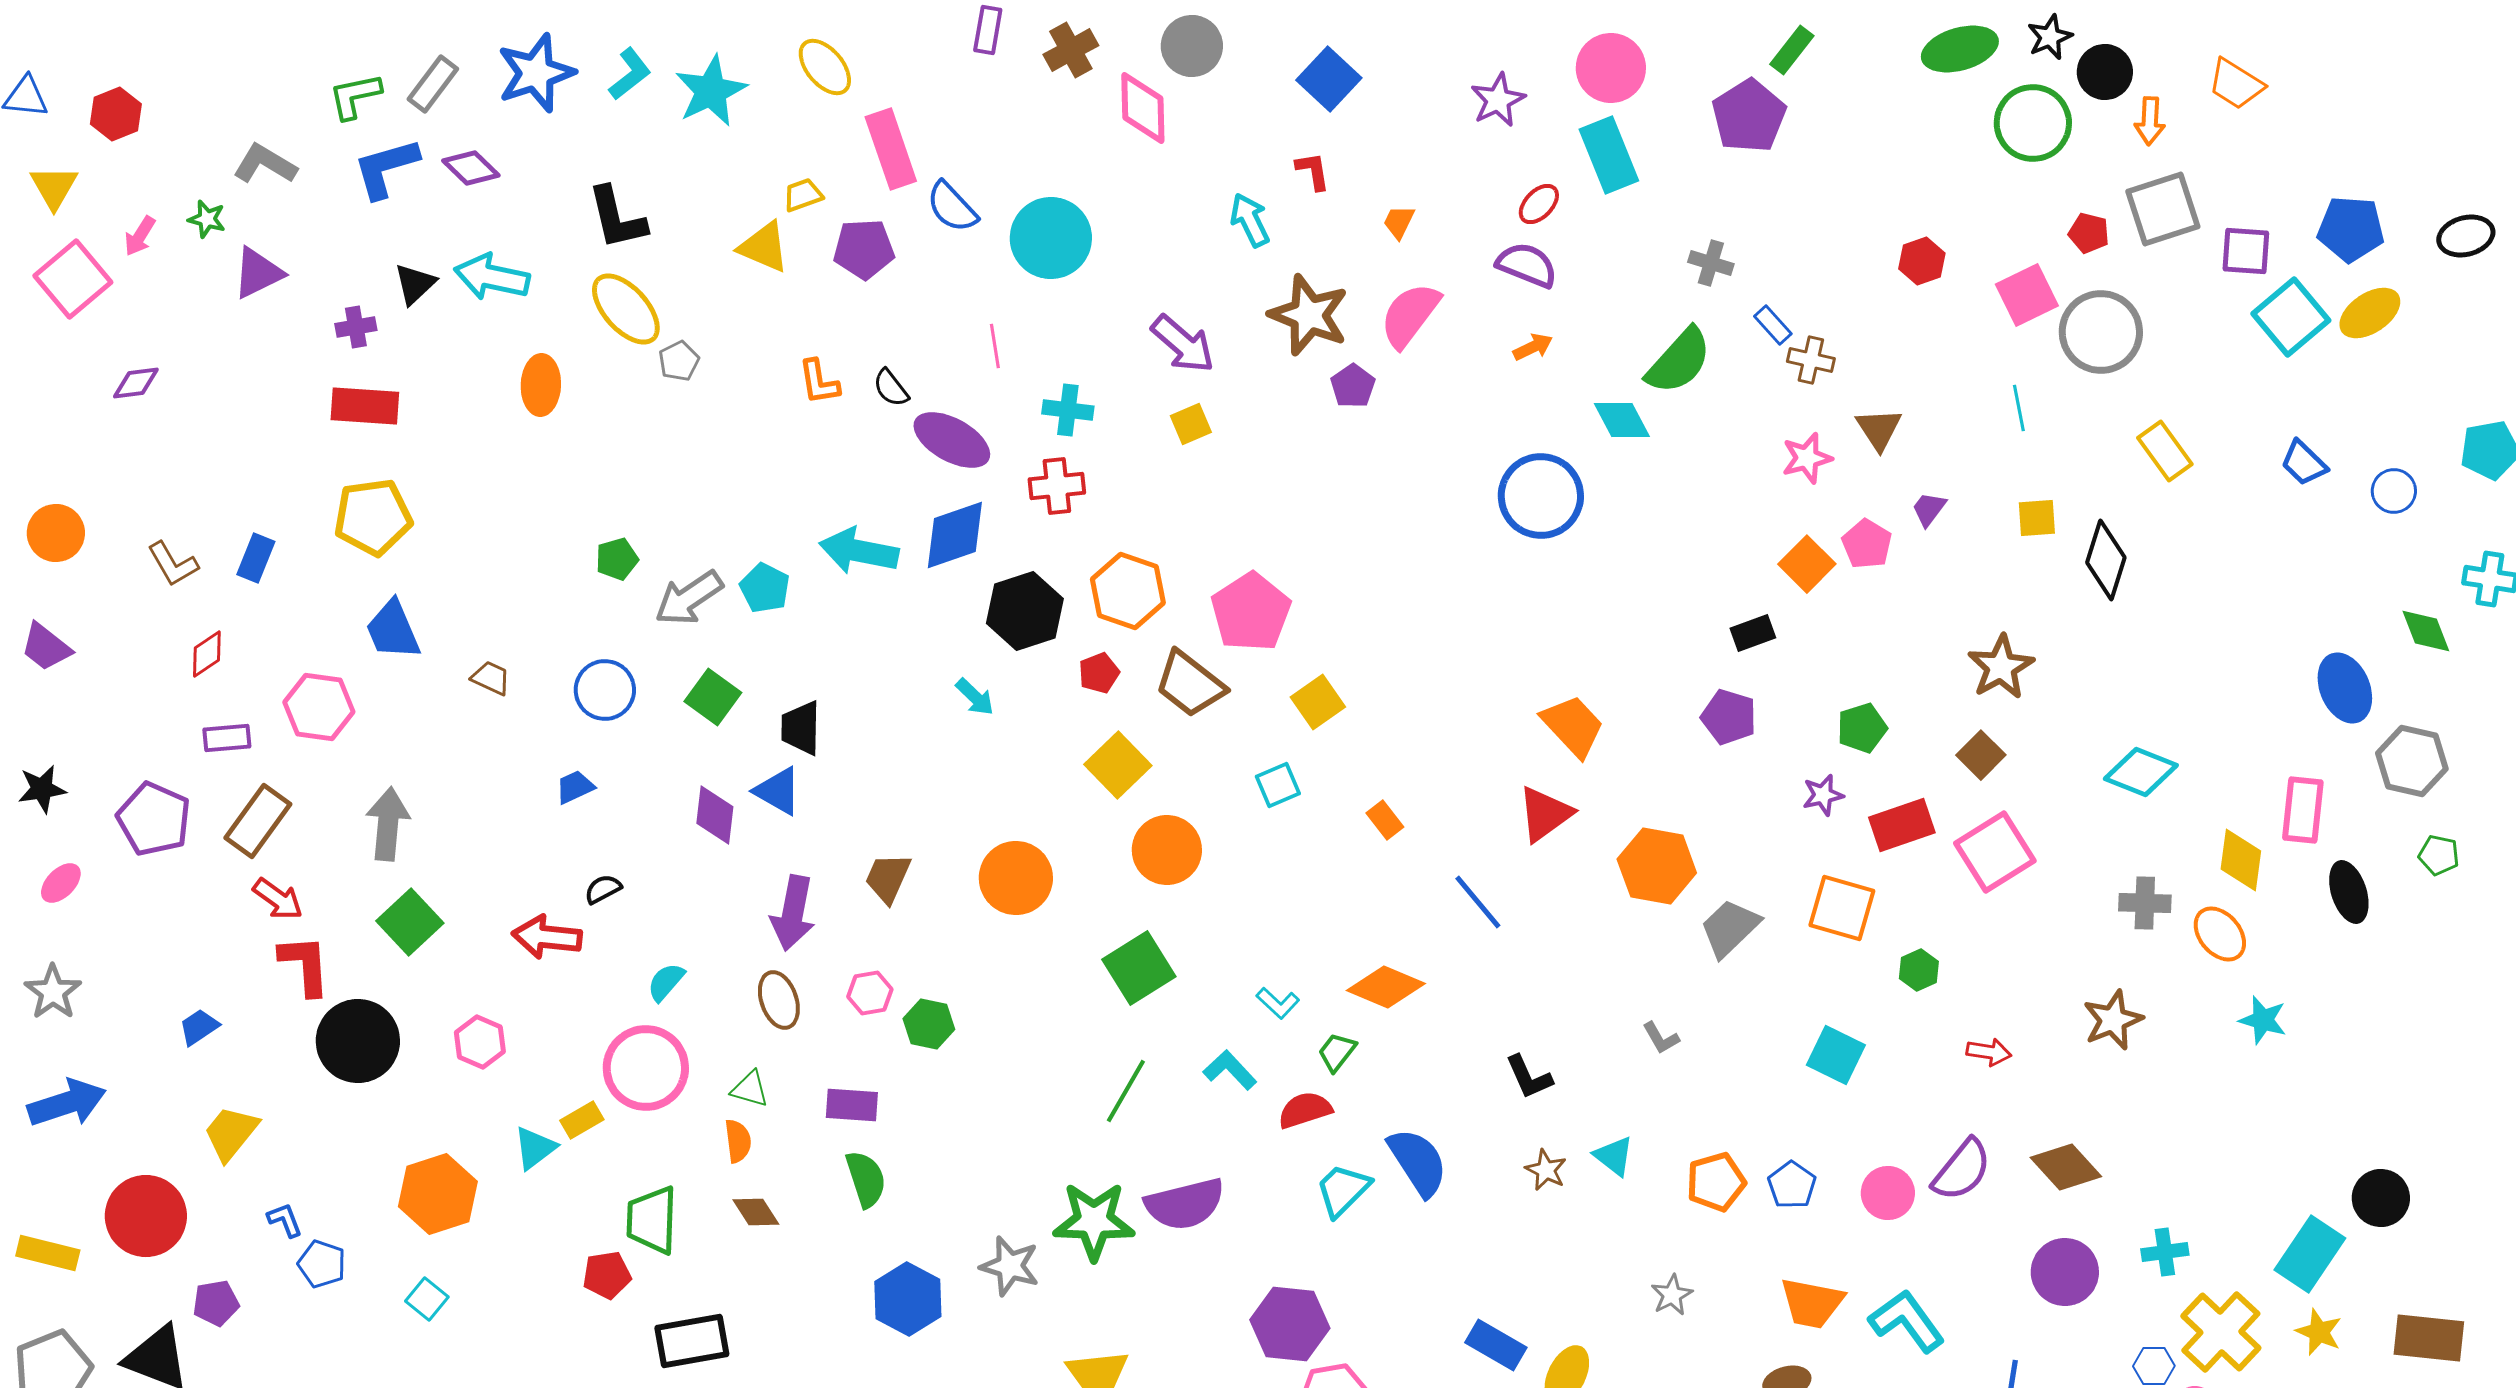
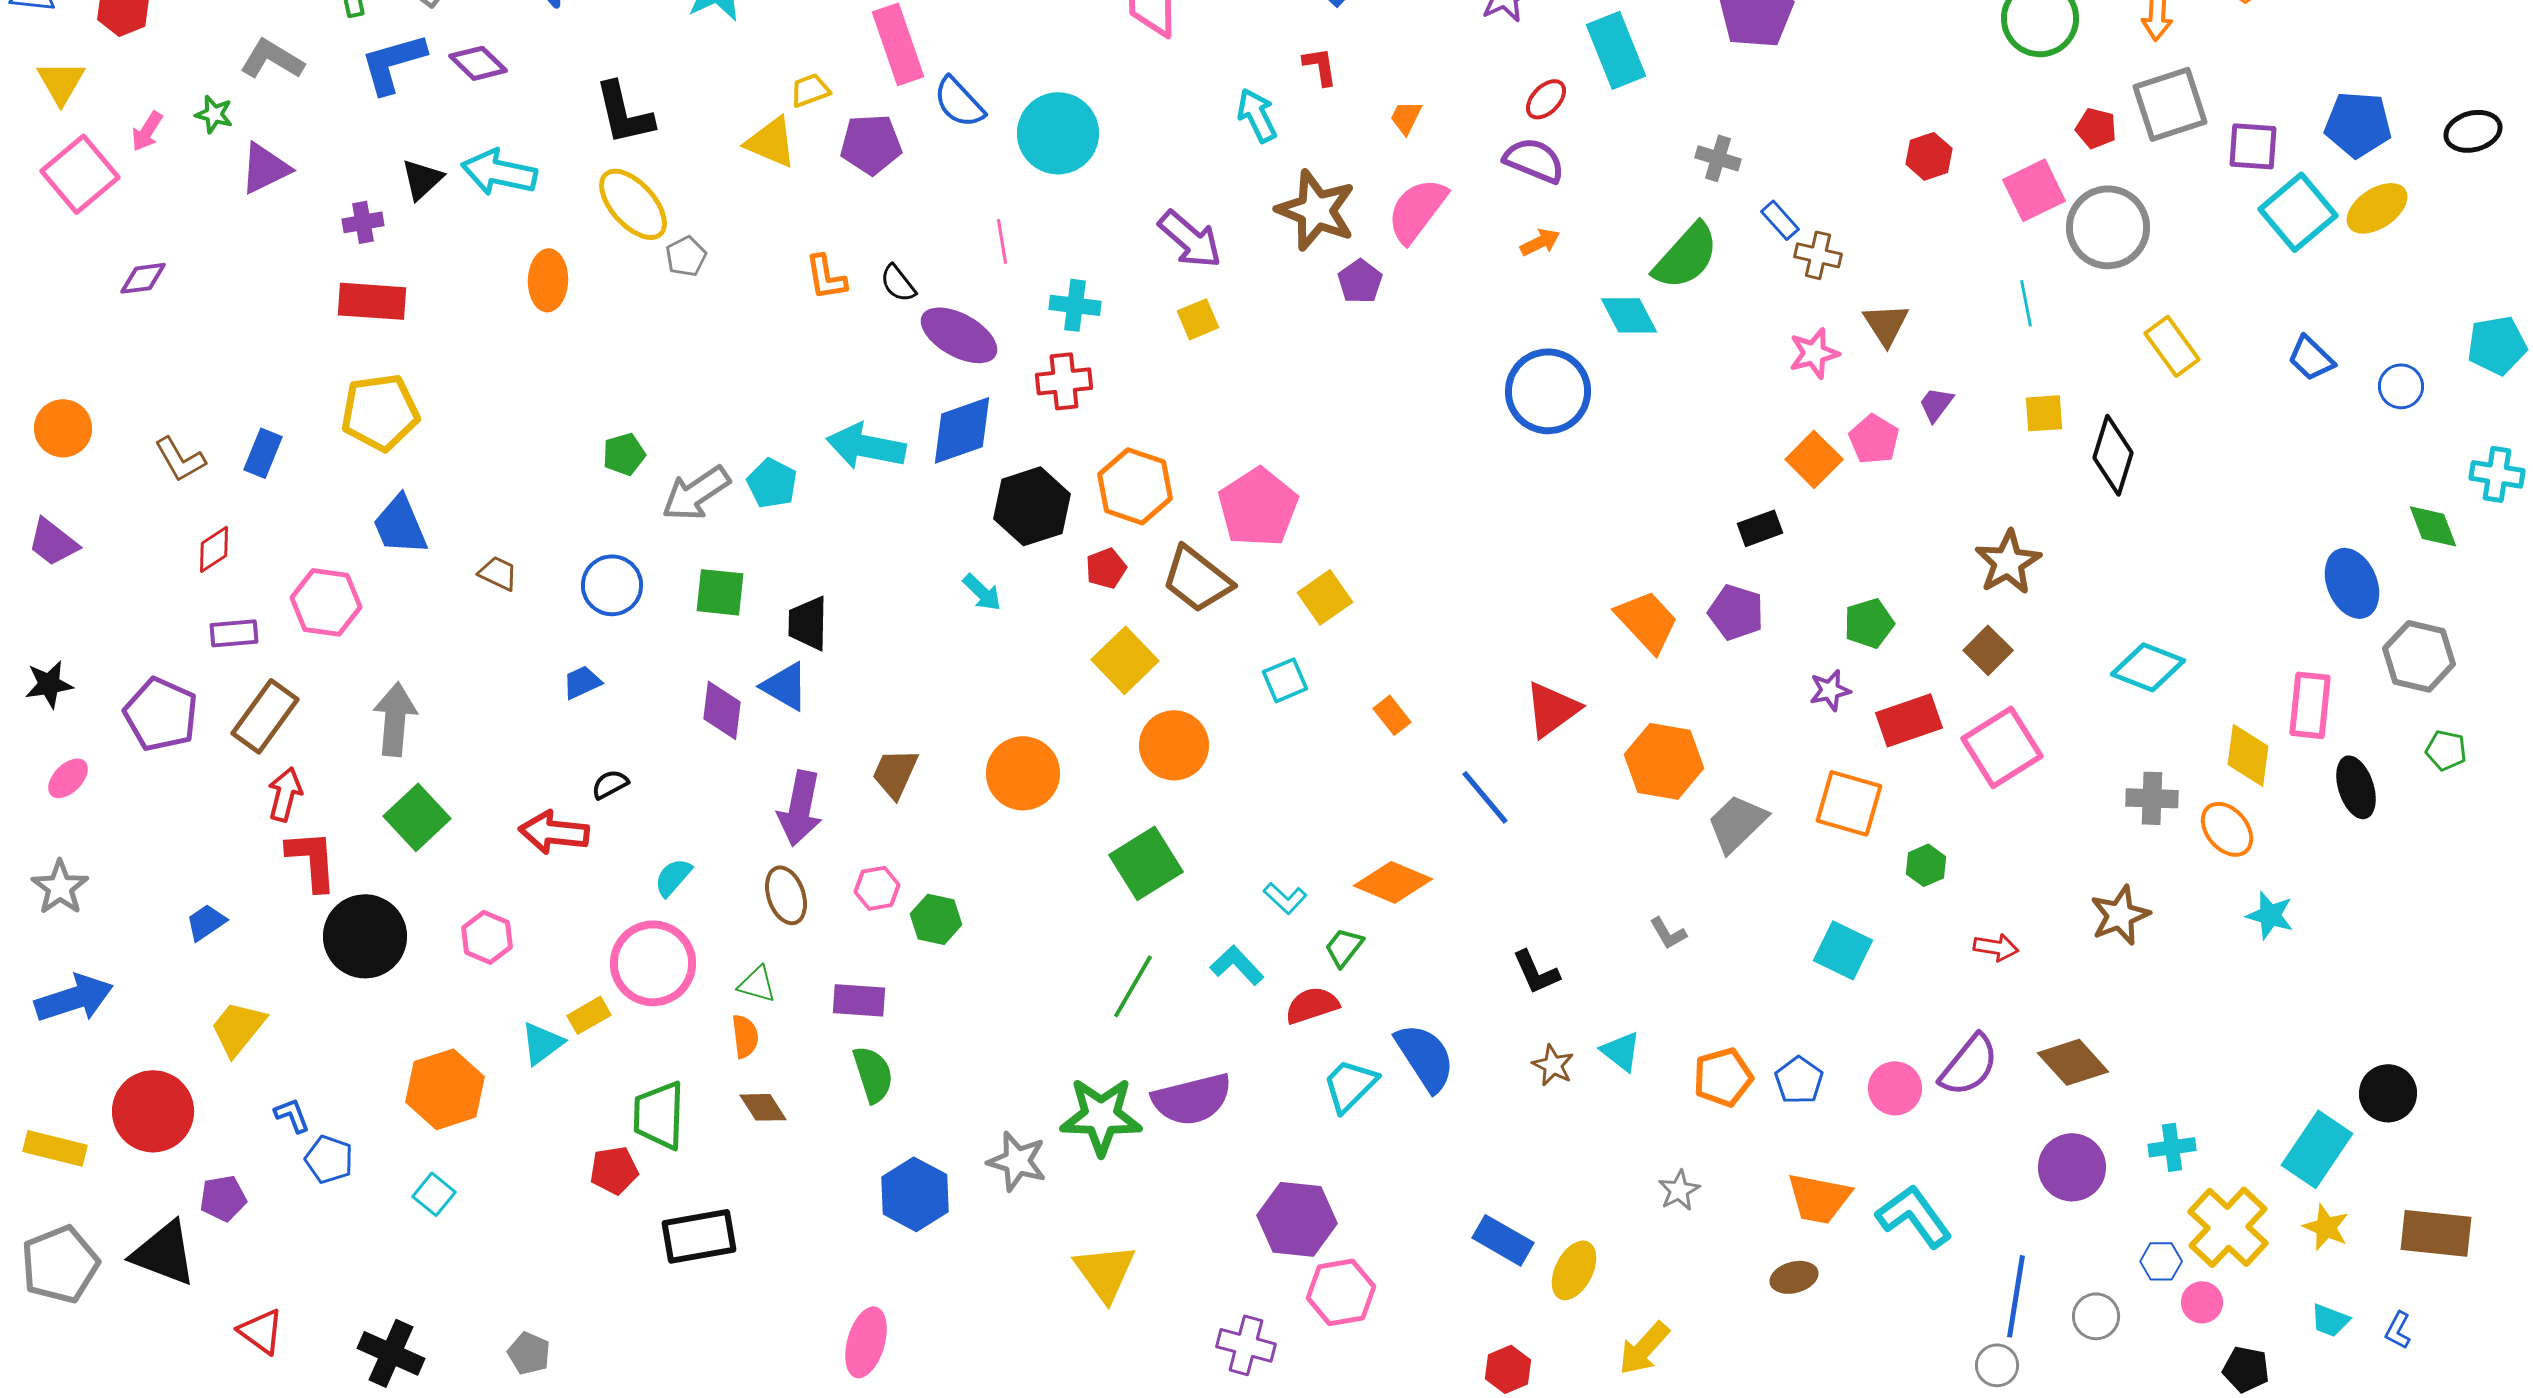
green square: (713, 697) -> (720, 592), turned -30
orange trapezoid: (1573, 726) -> (1647, 621), moved
red arrow: (278, 899) -> (285, 794), turned -112

